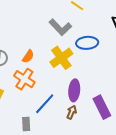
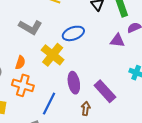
gray L-shape: (60, 27) -> (30, 27), moved
brown arrow: (72, 112) -> (86, 108), moved

